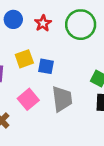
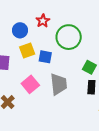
blue circle: (13, 19) -> (20, 30), moved
green circle: (81, 25) -> (69, 37), moved

